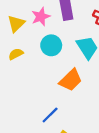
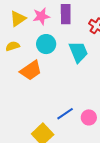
orange trapezoid: (71, 80) -> (31, 70), moved
blue line: (50, 115) -> (65, 114), moved

